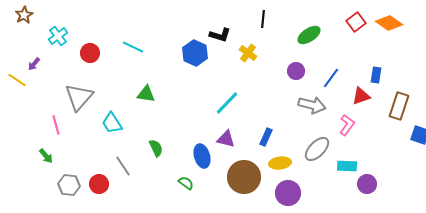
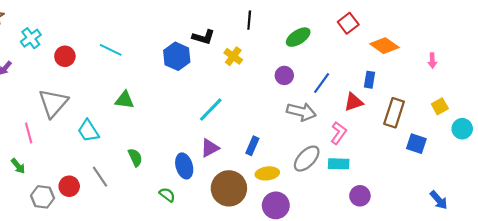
orange diamond: (389, 23) -> (384, 46), moved
purple triangle: (226, 139) -> (210, 148), turned -42
cyan rectangle: (347, 166) -> (339, 164), moved
red circle: (99, 184) -> (69, 186), moved

